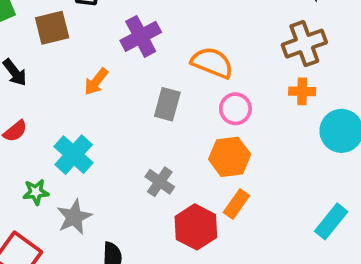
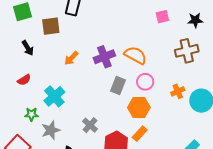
purple cross: (141, 36) -> (104, 57), moved
orange cross: (302, 91) -> (178, 91), moved, turned -32
gray rectangle: (167, 104) -> (118, 85), moved
gray cross: (160, 182) -> (90, 125), moved

